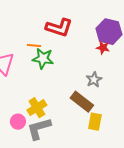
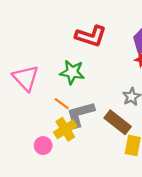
orange line: (34, 46) -> (62, 104), moved, turned 32
gray L-shape: (39, 129) -> (80, 114), moved

